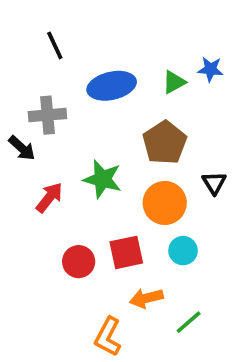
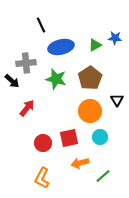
black line: (55, 45) -> (41, 25), moved
green star: (102, 179) -> (56, 79), moved
orange L-shape: (108, 337) -> (42, 178), moved

